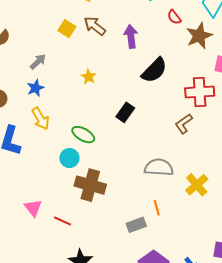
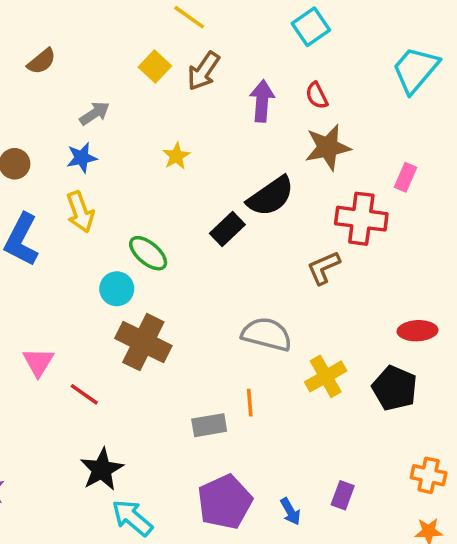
red semicircle: (174, 17) -> (317, 96), moved
brown arrow: (95, 26) -> (203, 71), turned -105
brown star: (199, 36) -> (328, 147), moved
black semicircle: (154, 70) -> (271, 196), moved

